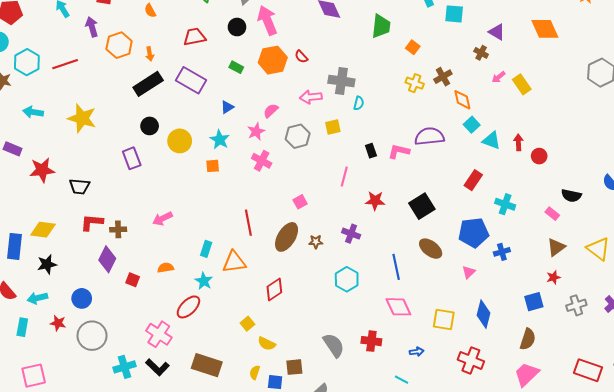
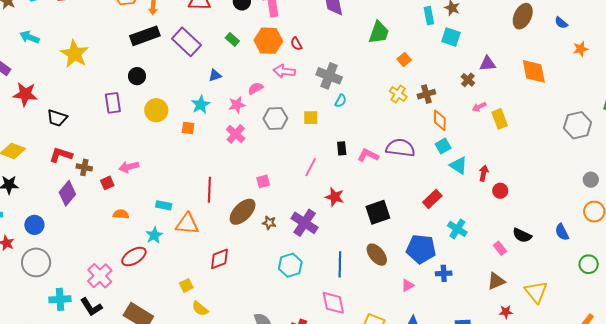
purple triangle: (497, 32) -> (487, 64), turned -48
pink arrow: (311, 97) -> (284, 71), moved
yellow circle: (180, 141) -> (156, 110), moved
purple cross: (351, 234) -> (305, 223), size x1.5
cyan rectangle: (206, 249) -> (164, 205), turned 70
red star: (553, 277) -> (506, 312), moved
red square: (133, 280) -> (107, 183), moved, turned 32

